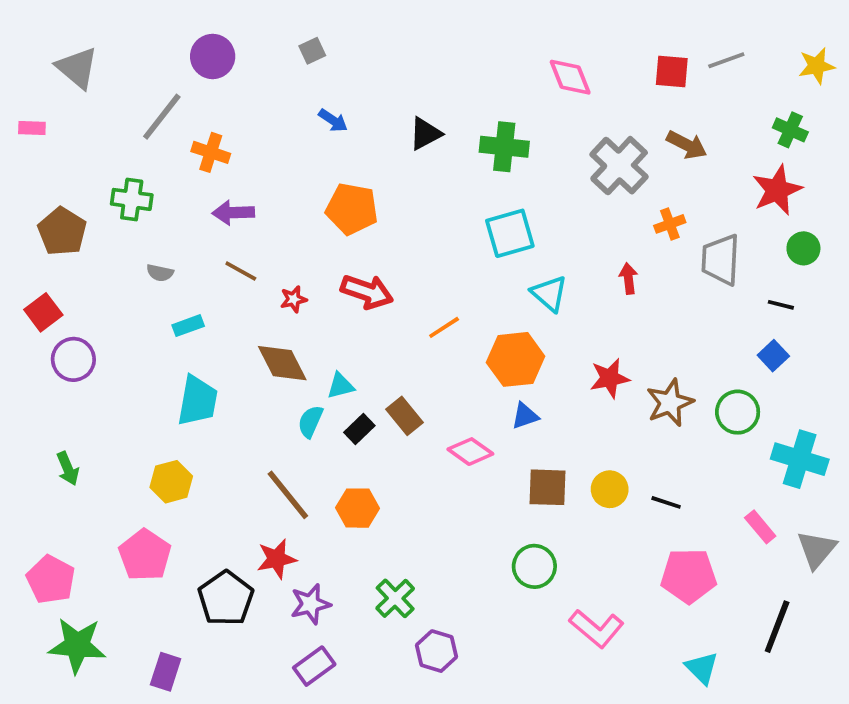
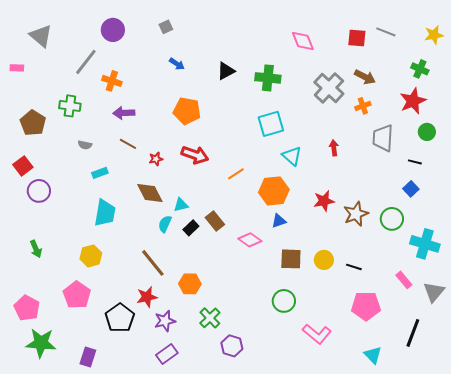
gray line: (726, 60) -> (386, 32), turned 42
orange cross: (670, 224) -> (363, 106), moved
orange hexagon: (357, 508) -> (190, 284), moved

